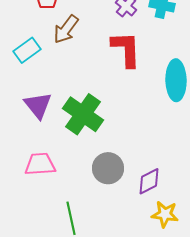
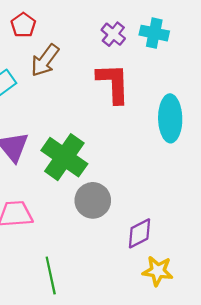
gray circle: (108, 168) -> (93, 200), moved

